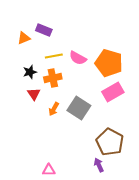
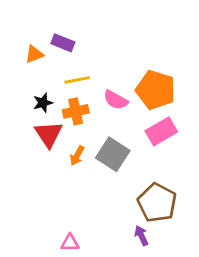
pink semicircle: (78, 58) -> (116, 100), moved
red triangle: (34, 94) -> (49, 134), size x1.5

